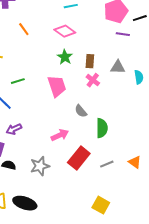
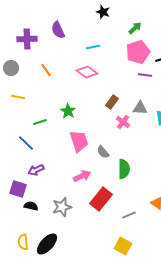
green star: (65, 57) -> (68, 111), moved
brown rectangle: (90, 61) -> (112, 102), turned 32
pink cross: (93, 80) -> (123, 122), moved
pink trapezoid: (57, 86) -> (79, 141), moved
gray line: (107, 164) -> (129, 215), moved
black ellipse: (25, 203) -> (47, 244), turned -65

